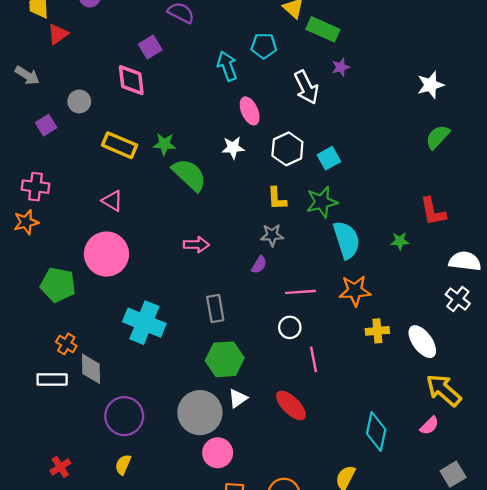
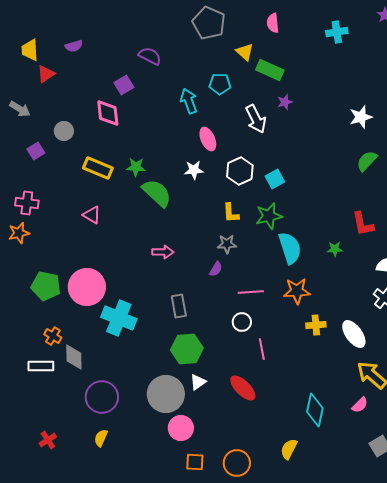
pink circle: (106, 254) -> (87, 287), moved

